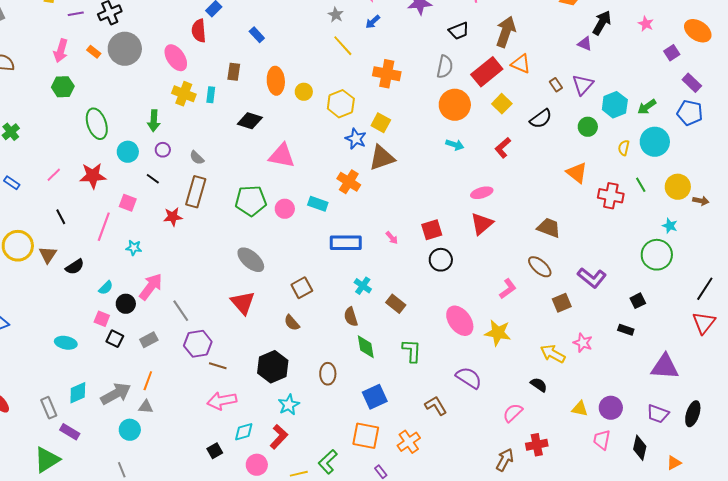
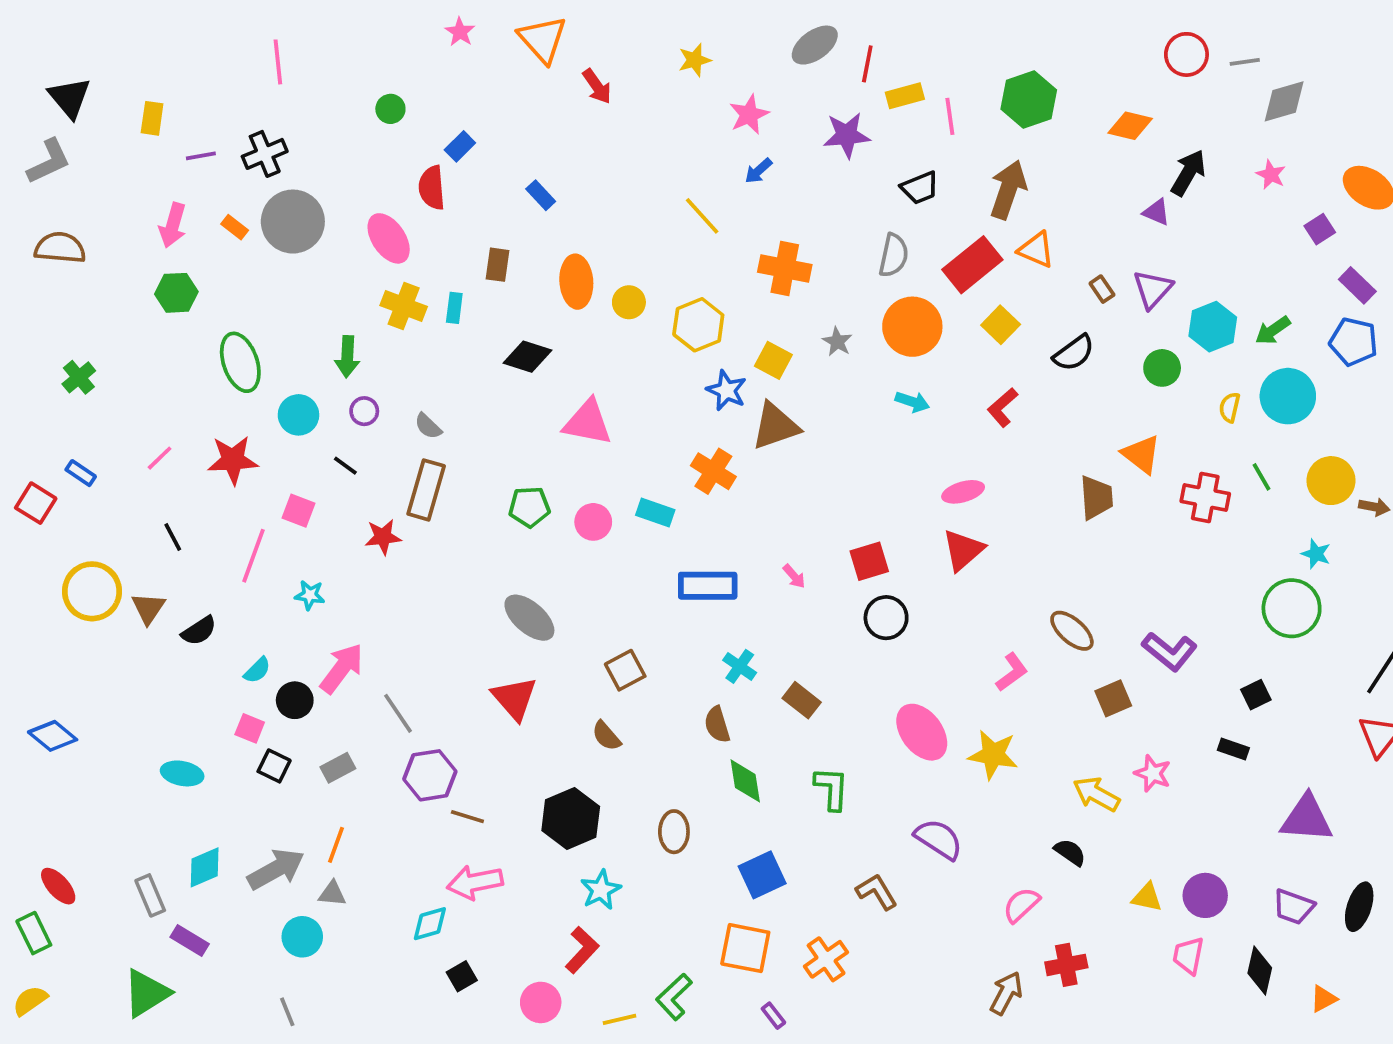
gray star: (336, 15) -> (837, 342), moved
green pentagon: (251, 201) -> (529, 507), size x0.7
brown trapezoid: (549, 228) -> (1096, 497), moved, turned 65
cyan diamond: (244, 432) -> (430, 924), moved

